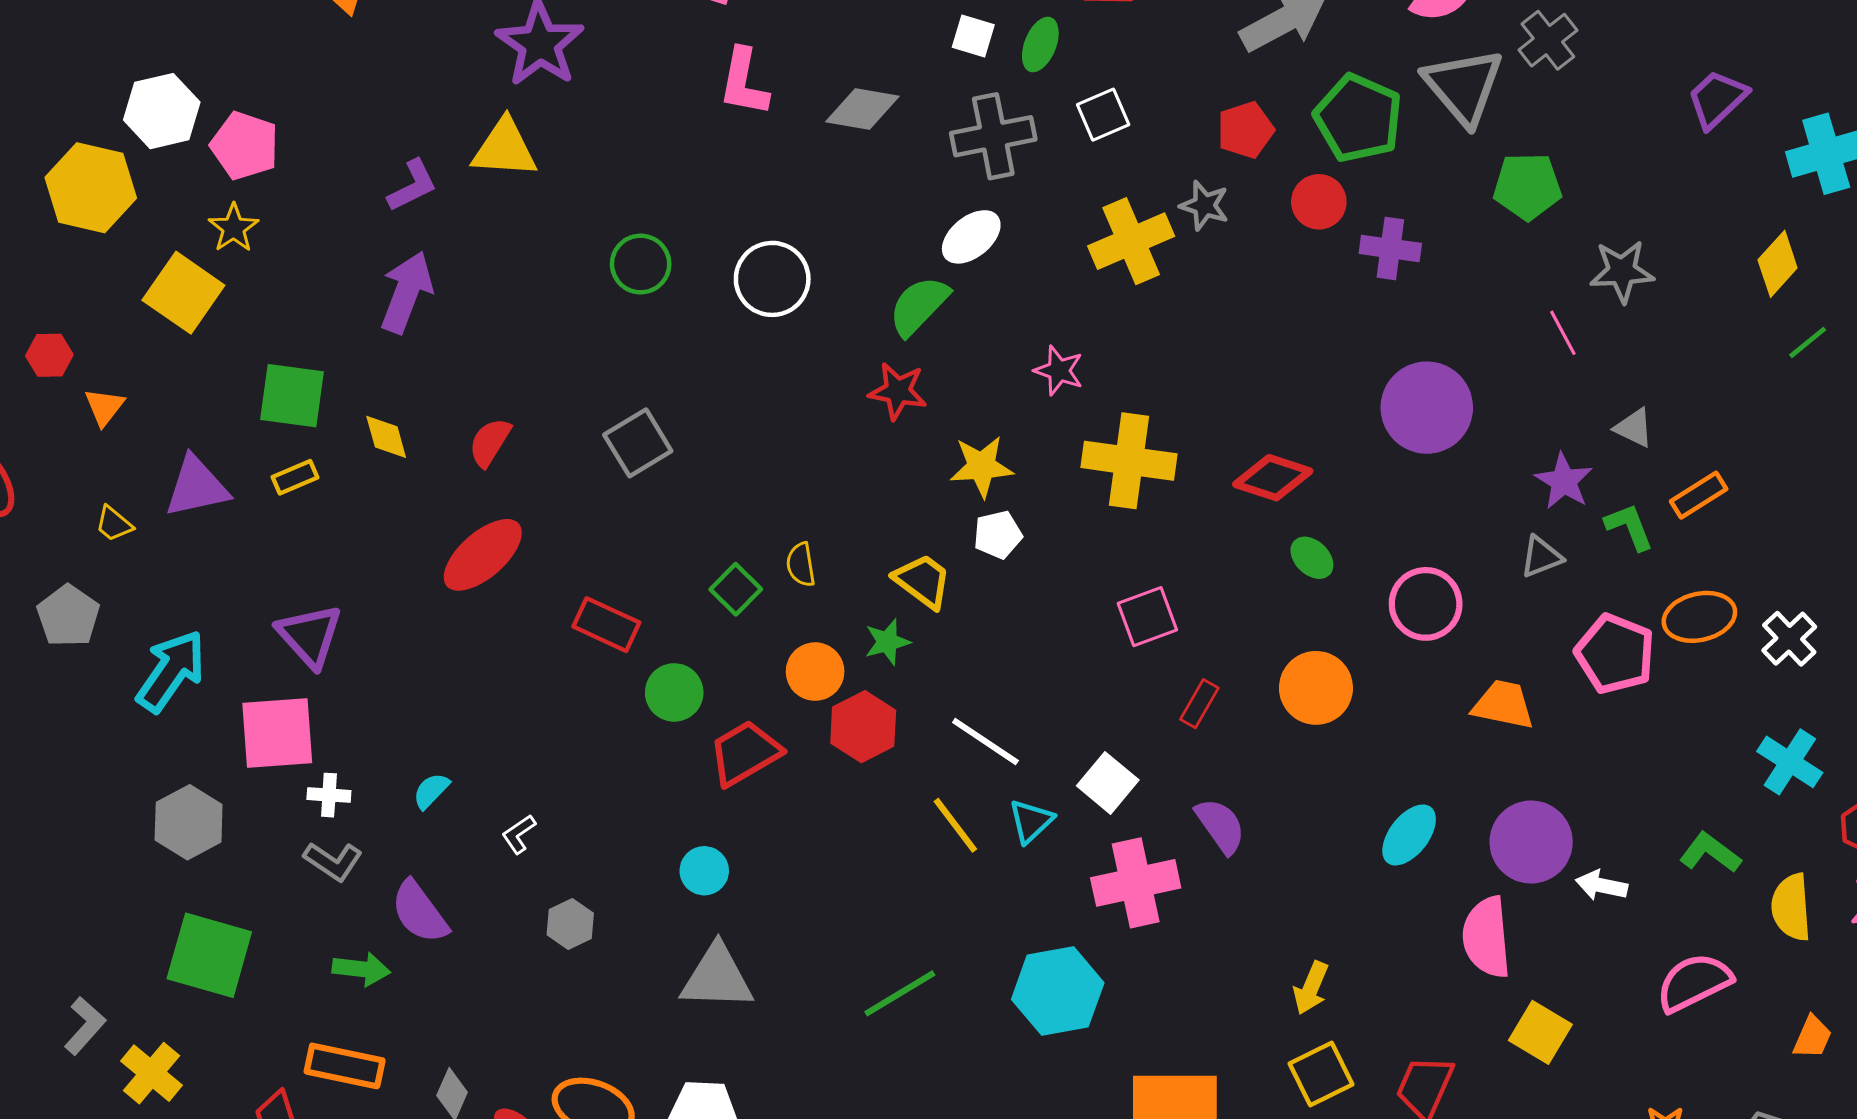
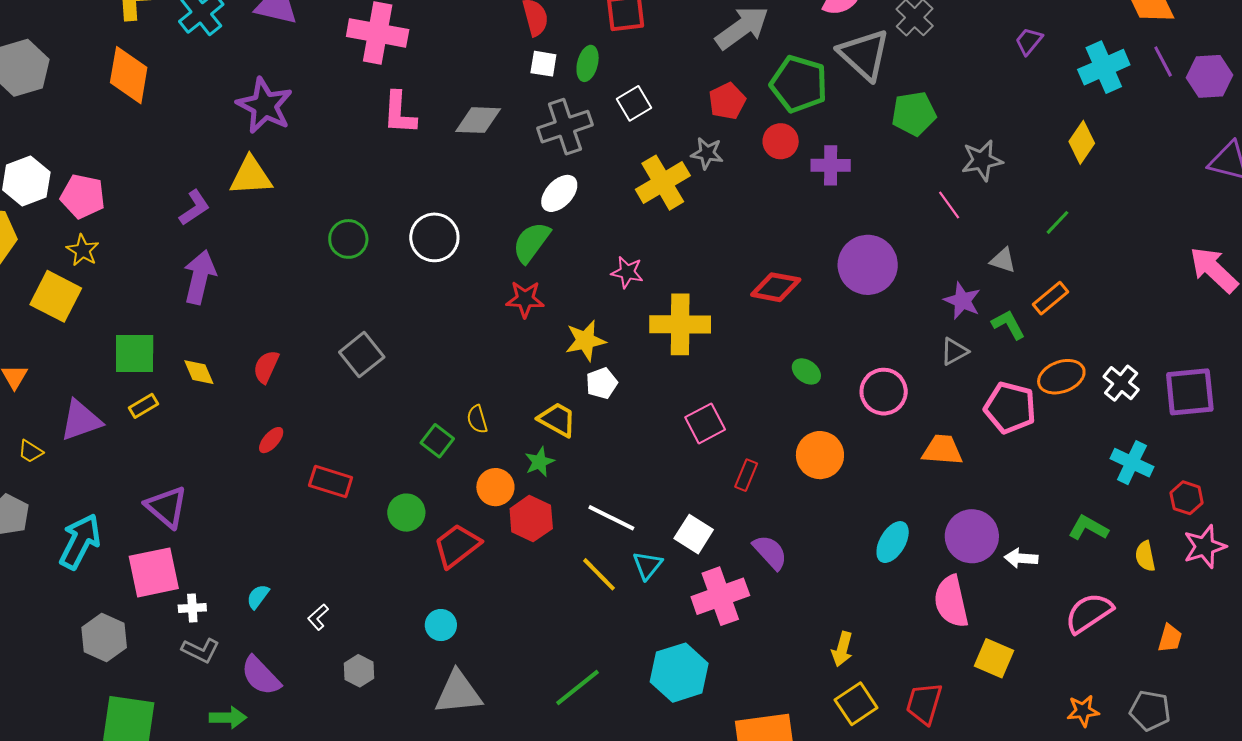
purple trapezoid: (1717, 99) -> (1029, 41), size x0.7
green line: (1808, 342) -> (1058, 222), moved
red diamond: (1273, 478) -> (776, 287), moved
red ellipse: (483, 555) -> (271, 440), size x0.5
red rectangle: (606, 625) -> (331, 481), moved
yellow semicircle: (1791, 907) -> (1145, 556), size x0.7

